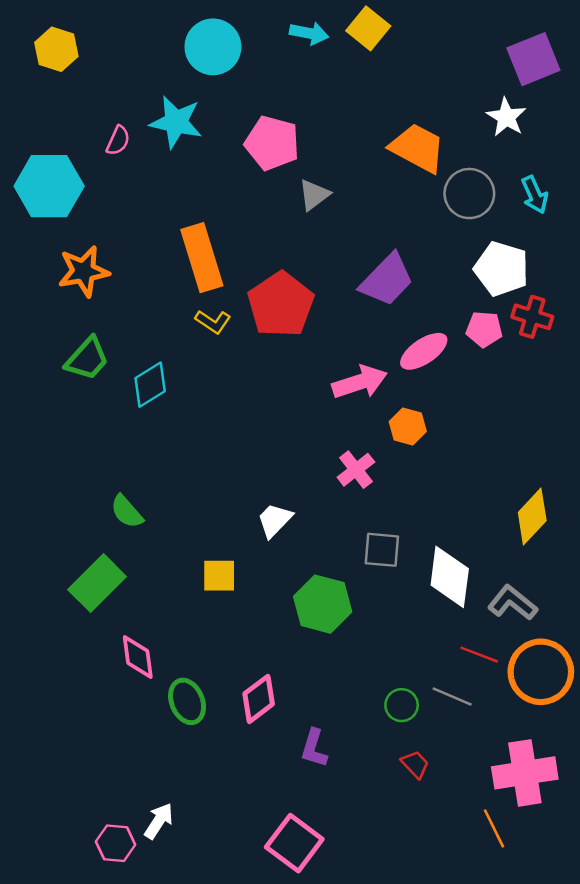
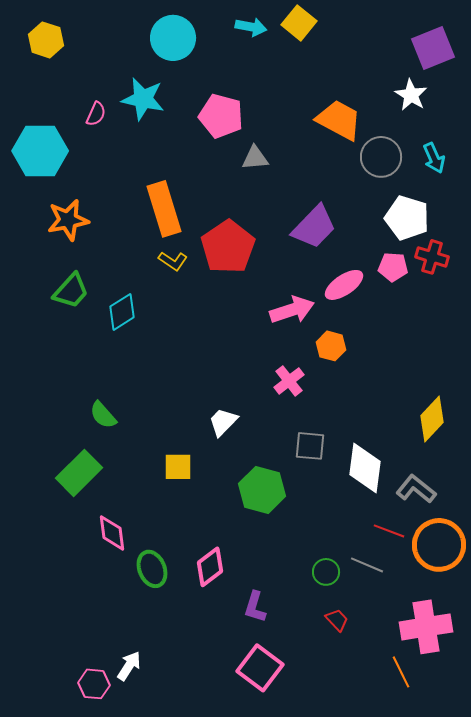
gray triangle: (314, 195) -> (255, 158), turned 32
pink square: (294, 843) -> (260, 668), moved

